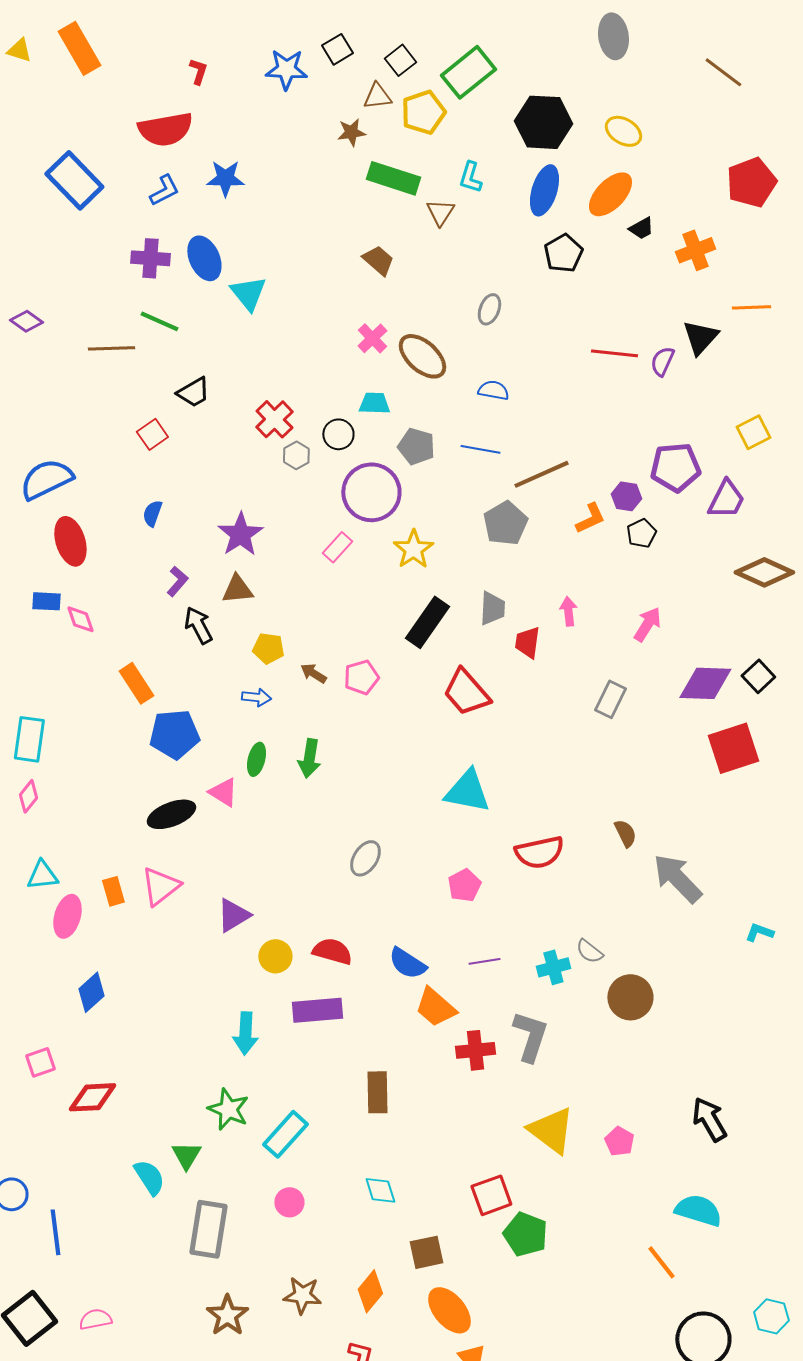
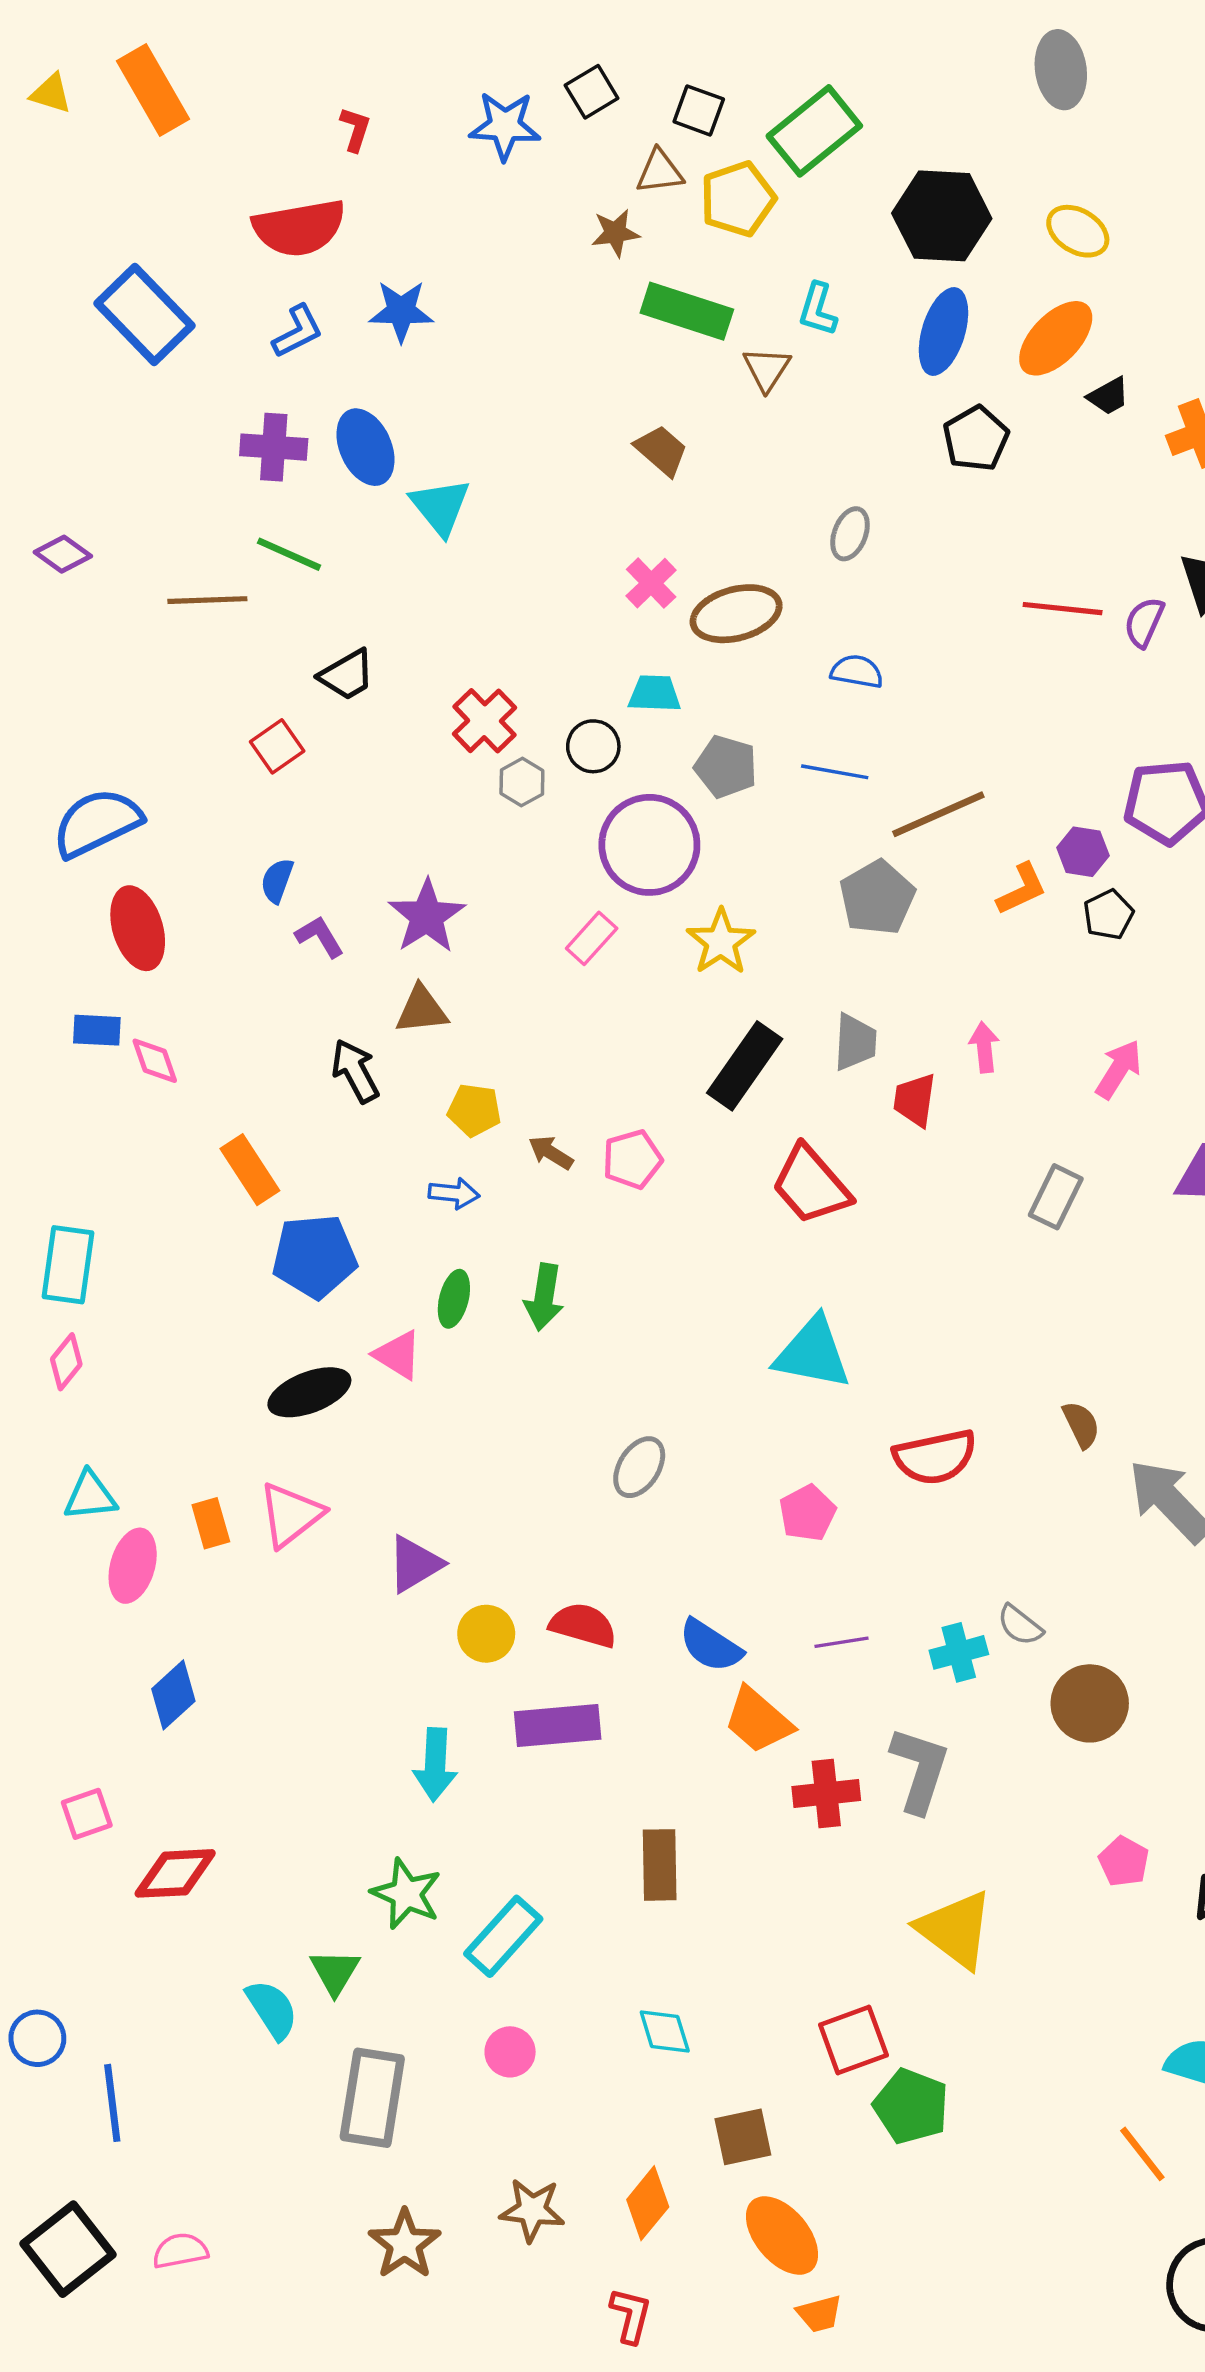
black square: (400, 60) -> (699, 110), turned -32
brown ellipse: (422, 356) -> (736, 614), turned -57
purple L-shape: (177, 581) -> (320, 937), moved, turned -72
pink pentagon: (619, 1141) -> (1124, 1861), moved

